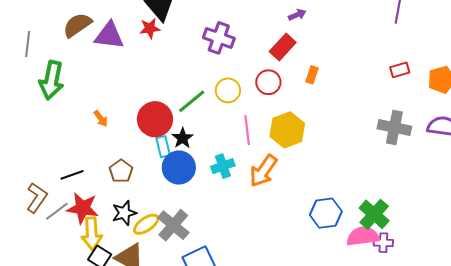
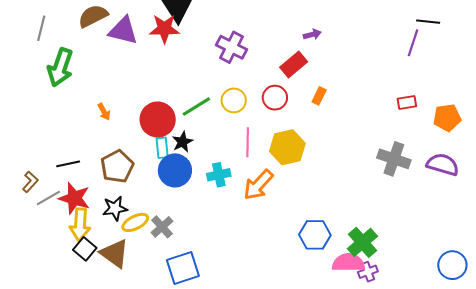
red star: (150, 28) -> (164, 29), size x1.4
brown pentagon: (121, 171) -> (117, 166), size x1.4
brown L-shape: (37, 198) -> (30, 182), size x0.7
gray cross: (173, 225) -> (162, 227), size x0.7
purple cross: (383, 243) -> (368, 272), turned -30

